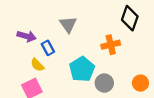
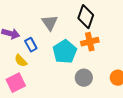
black diamond: (130, 18) -> (86, 17), moved
cyan pentagon: (82, 69) -> (65, 52), moved

